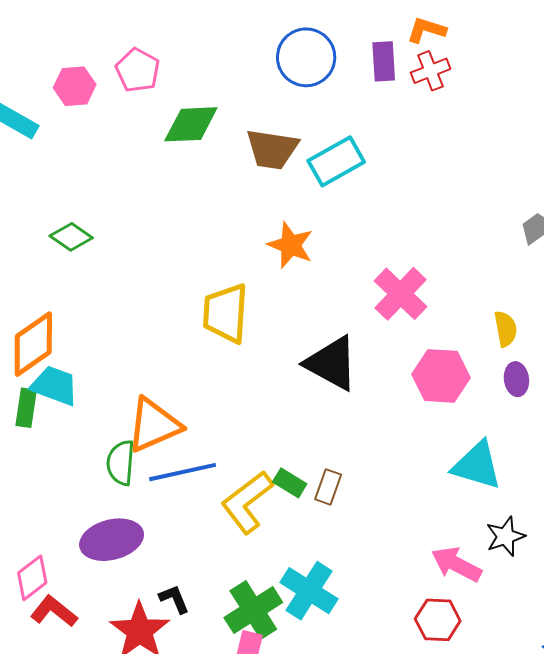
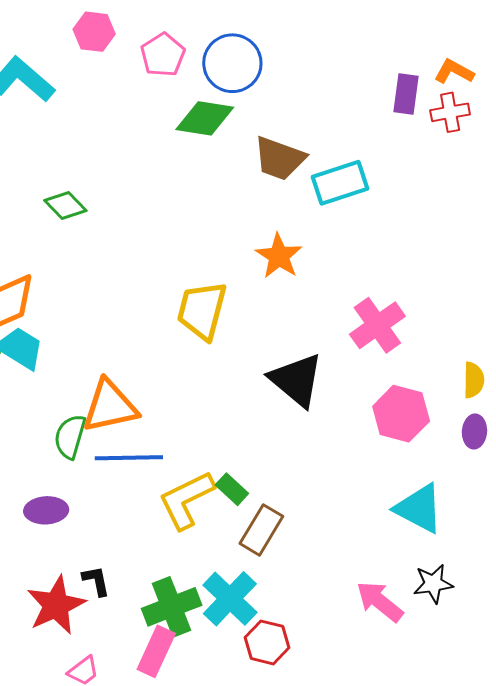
blue circle: (306, 57) -> (232, 63), moved
pink hexagon: (75, 86) -> (94, 32), moved
brown rectangle: (328, 487) -> (261, 530), moved, size x1.4
purple ellipse: (112, 540) -> (46, 510), size x0.7
red hexagon: (438, 620) -> (267, 642), moved

